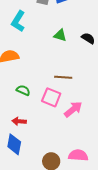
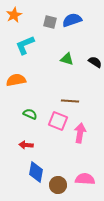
cyan L-shape: (18, 21) -> (25, 45), turned 35
pink arrow: (73, 109) -> (80, 133), turned -42
blue diamond: (14, 144) -> (36, 172), moved

